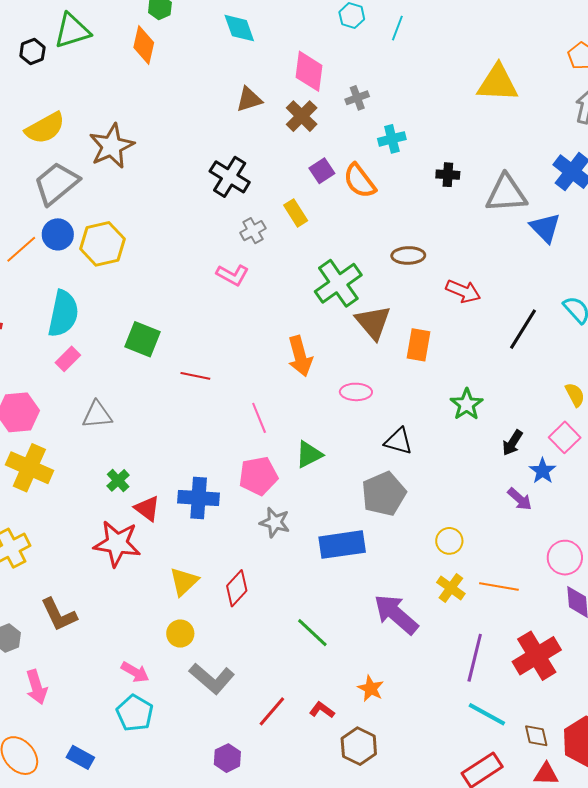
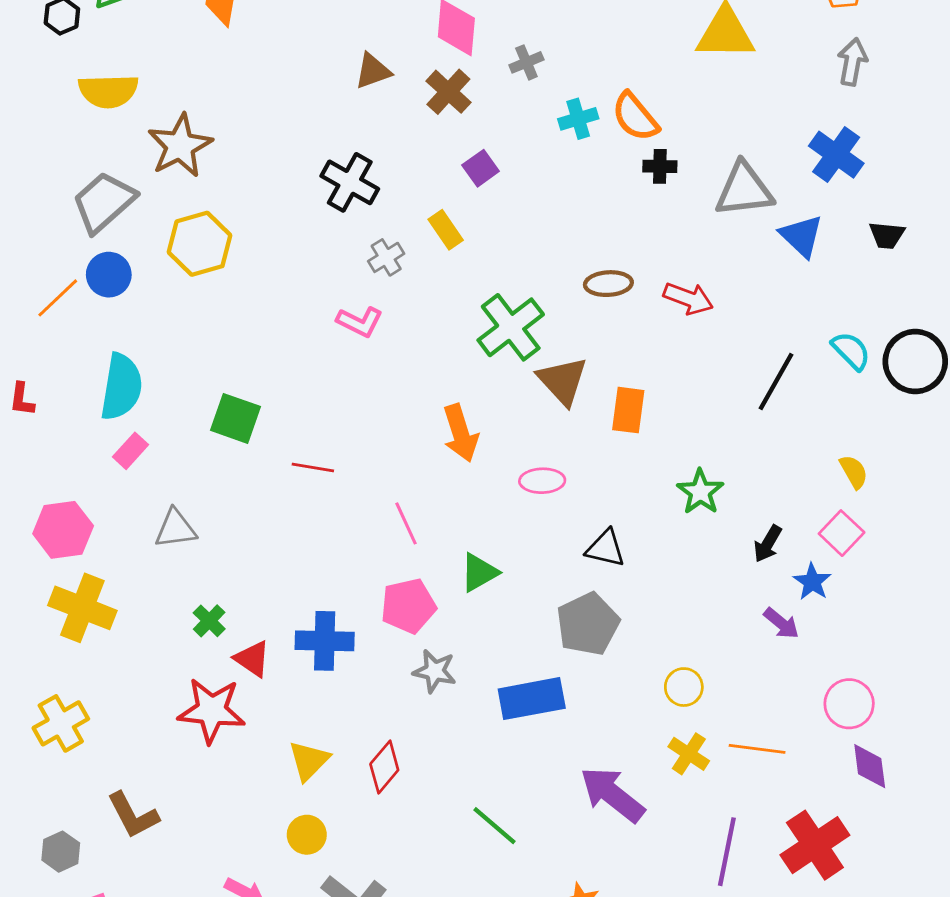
yellow semicircle: (45, 128) -> (108, 91), moved, turned 30
orange semicircle: (360, 181) -> (635, 117), moved
yellow hexagon: (102, 244) -> (200, 244), moved
red arrow: (463, 291) -> (688, 298), moved

